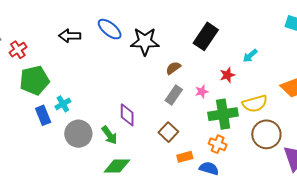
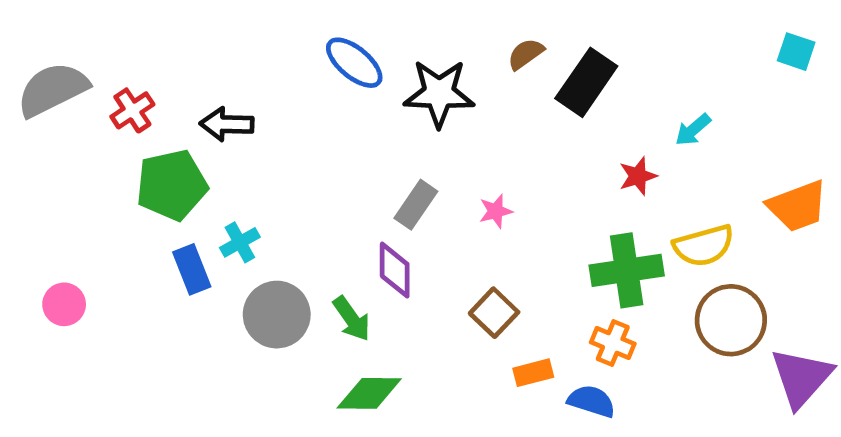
black arrow: (70, 36) -> (227, 124), moved
brown semicircle: (173, 68) -> (526, 54), moved
pink star: (202, 91) -> (496, 211), moved
gray rectangle: (174, 95) -> (416, 205), moved

